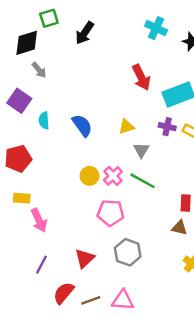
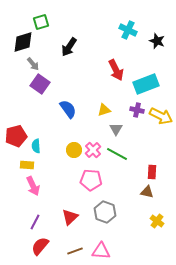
black arrow: (85, 33) -> (69, 47), moved
purple square: (19, 101) -> (40, 84), moved
cyan semicircle: (44, 120) -> (36, 146), moved
yellow rectangle: (22, 198) -> (27, 165), moved
red semicircle: (64, 293) -> (40, 246), moved

